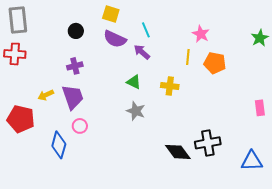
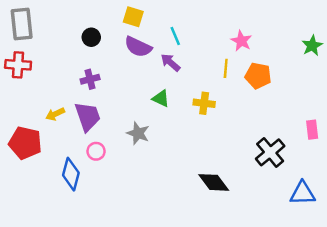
gray star: (136, 111) -> (138, 133), moved
black cross: (208, 143) -> (270, 152), moved, turned -30

